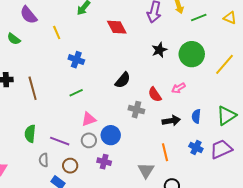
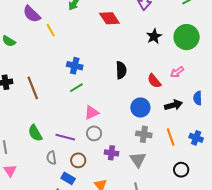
purple semicircle: (29, 15) -> (32, 14), moved
blue cross: (76, 60) -> (75, 66), moved
black semicircle: (123, 80) -> (121, 70), turned -36
gray cross: (136, 110) -> (144, 134), moved
green semicircle: (30, 134) -> (35, 133), turned -30
blue circle: (111, 135) -> (140, 108), moved
blue cross: (196, 147) -> (196, 138), moved
gray triangle: (146, 170) -> (138, 160), moved

